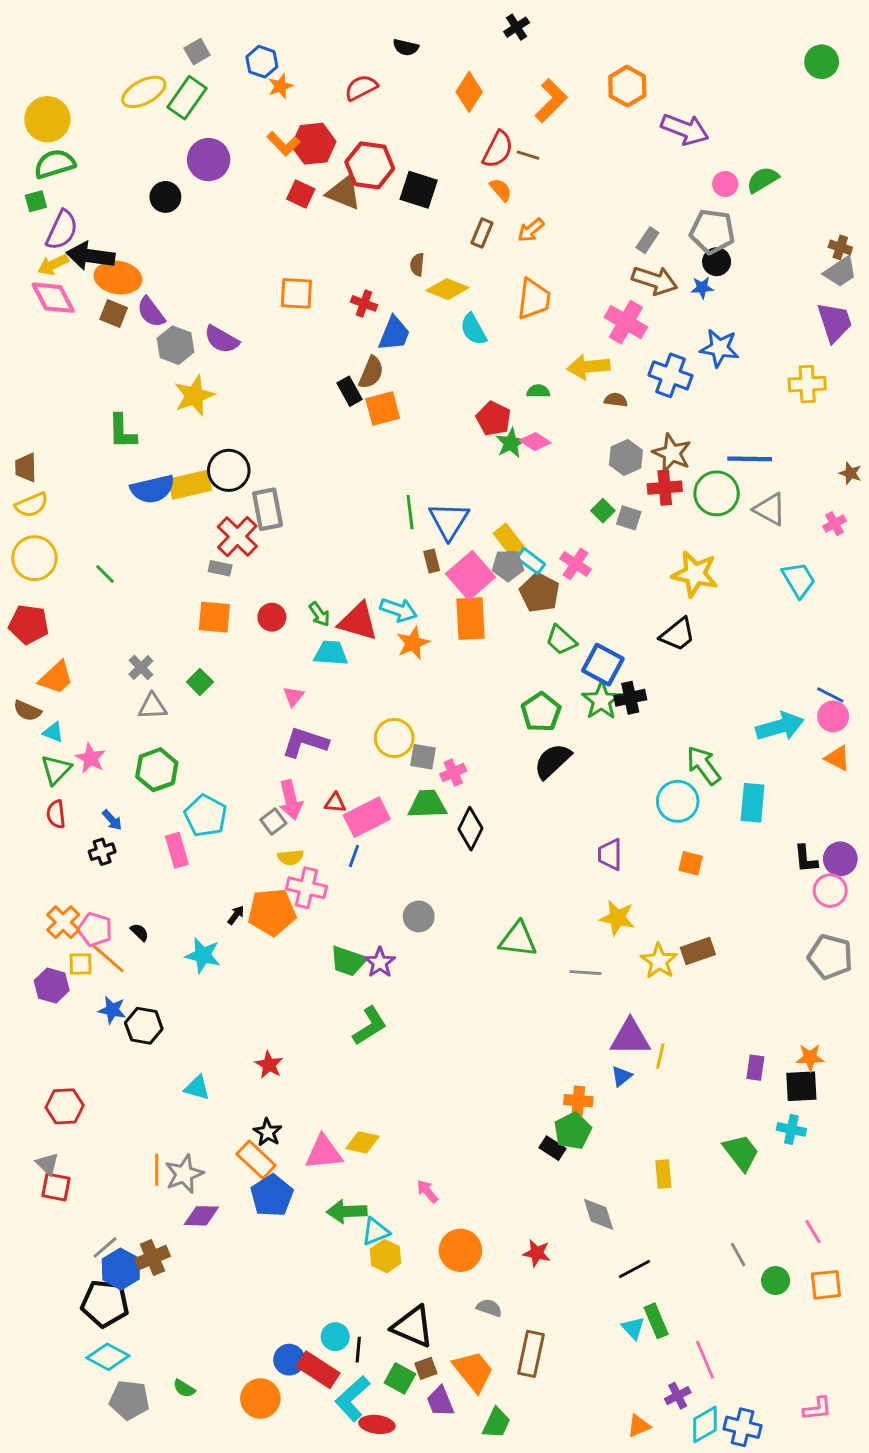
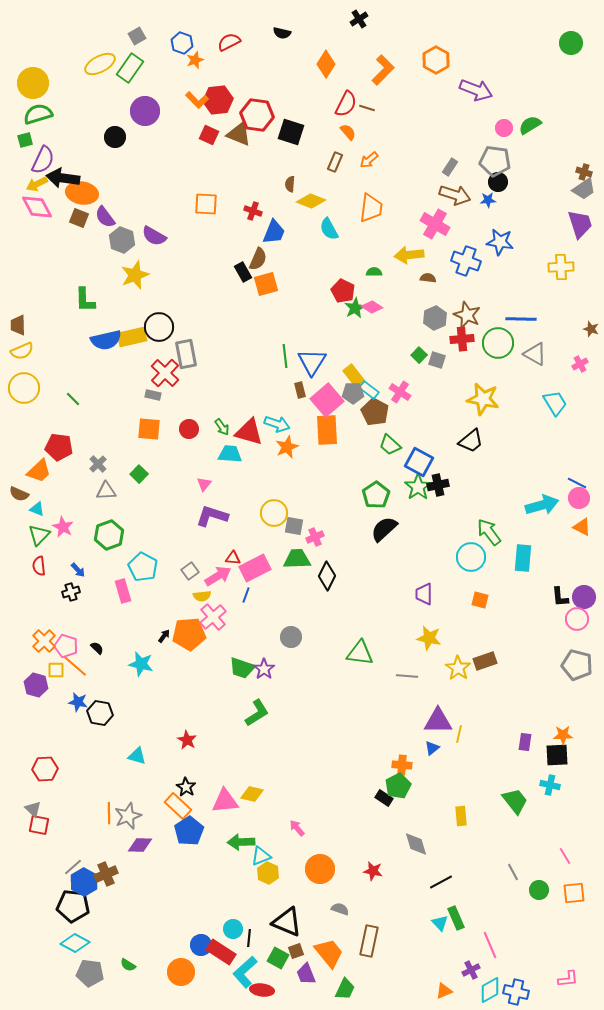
red semicircle: (361, 88) -> (229, 42), moved
red pentagon: (29, 624) -> (59, 447), moved
pink arrow: (291, 800) -> (218, 576), moved, turned -108
pink cross: (306, 888) -> (213, 617), turned 36

